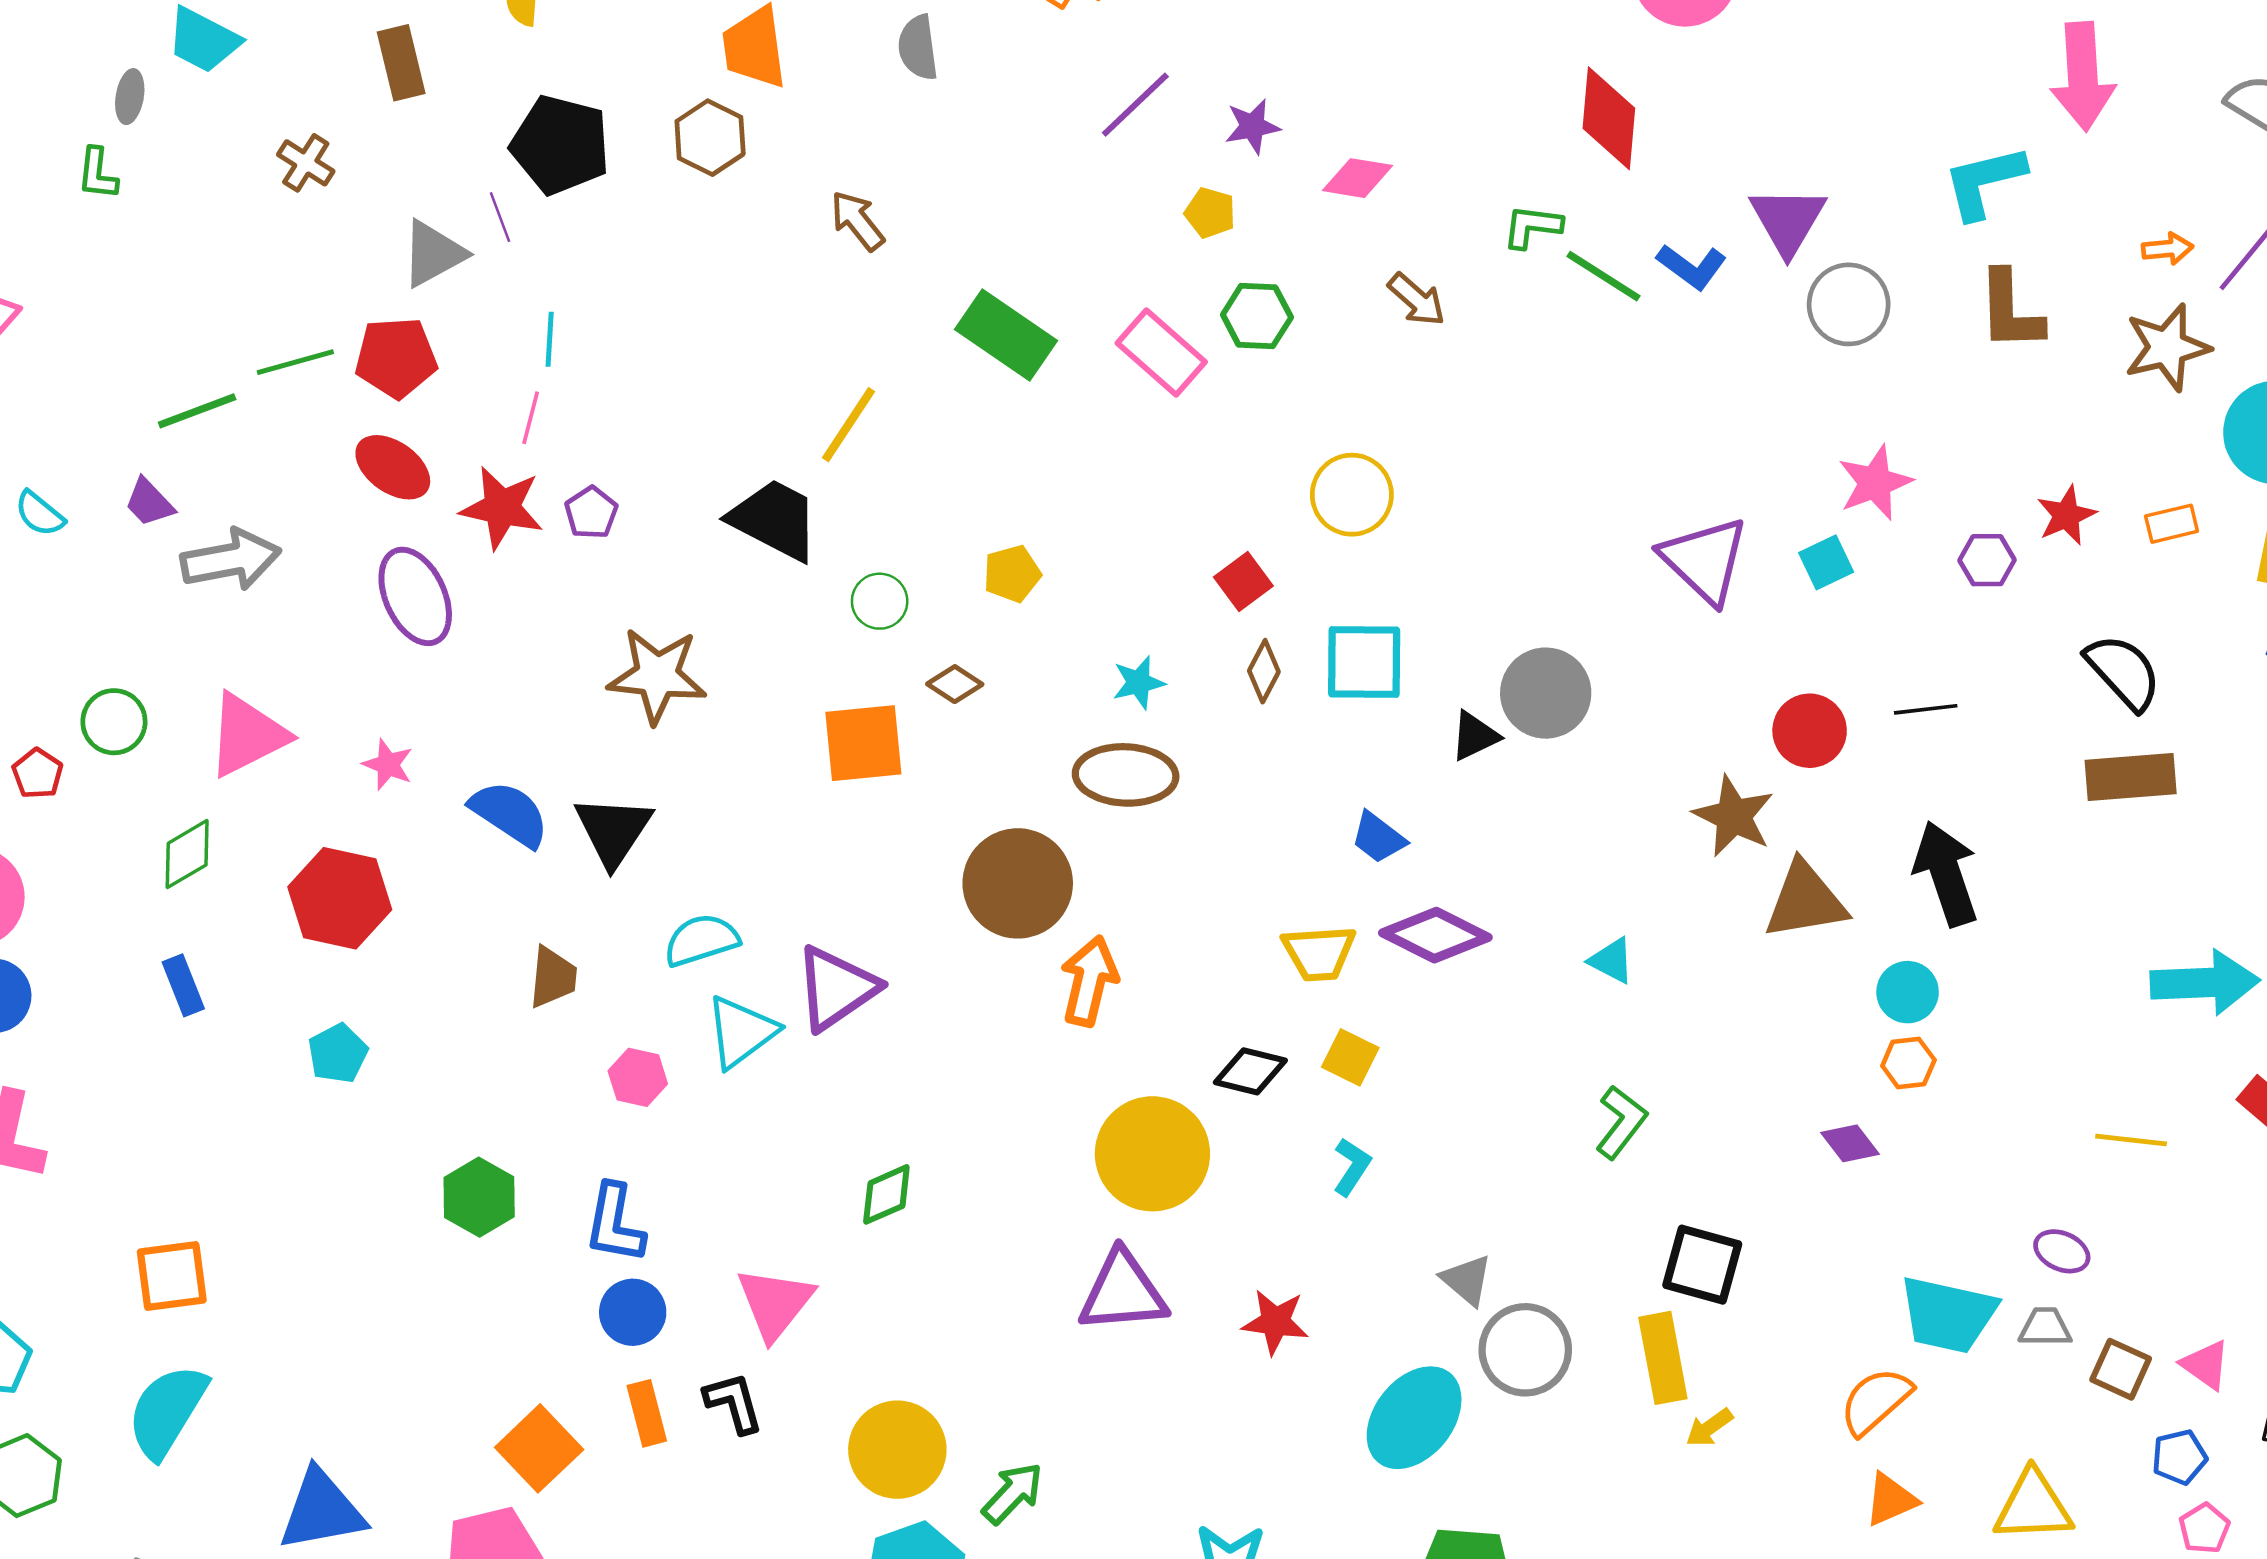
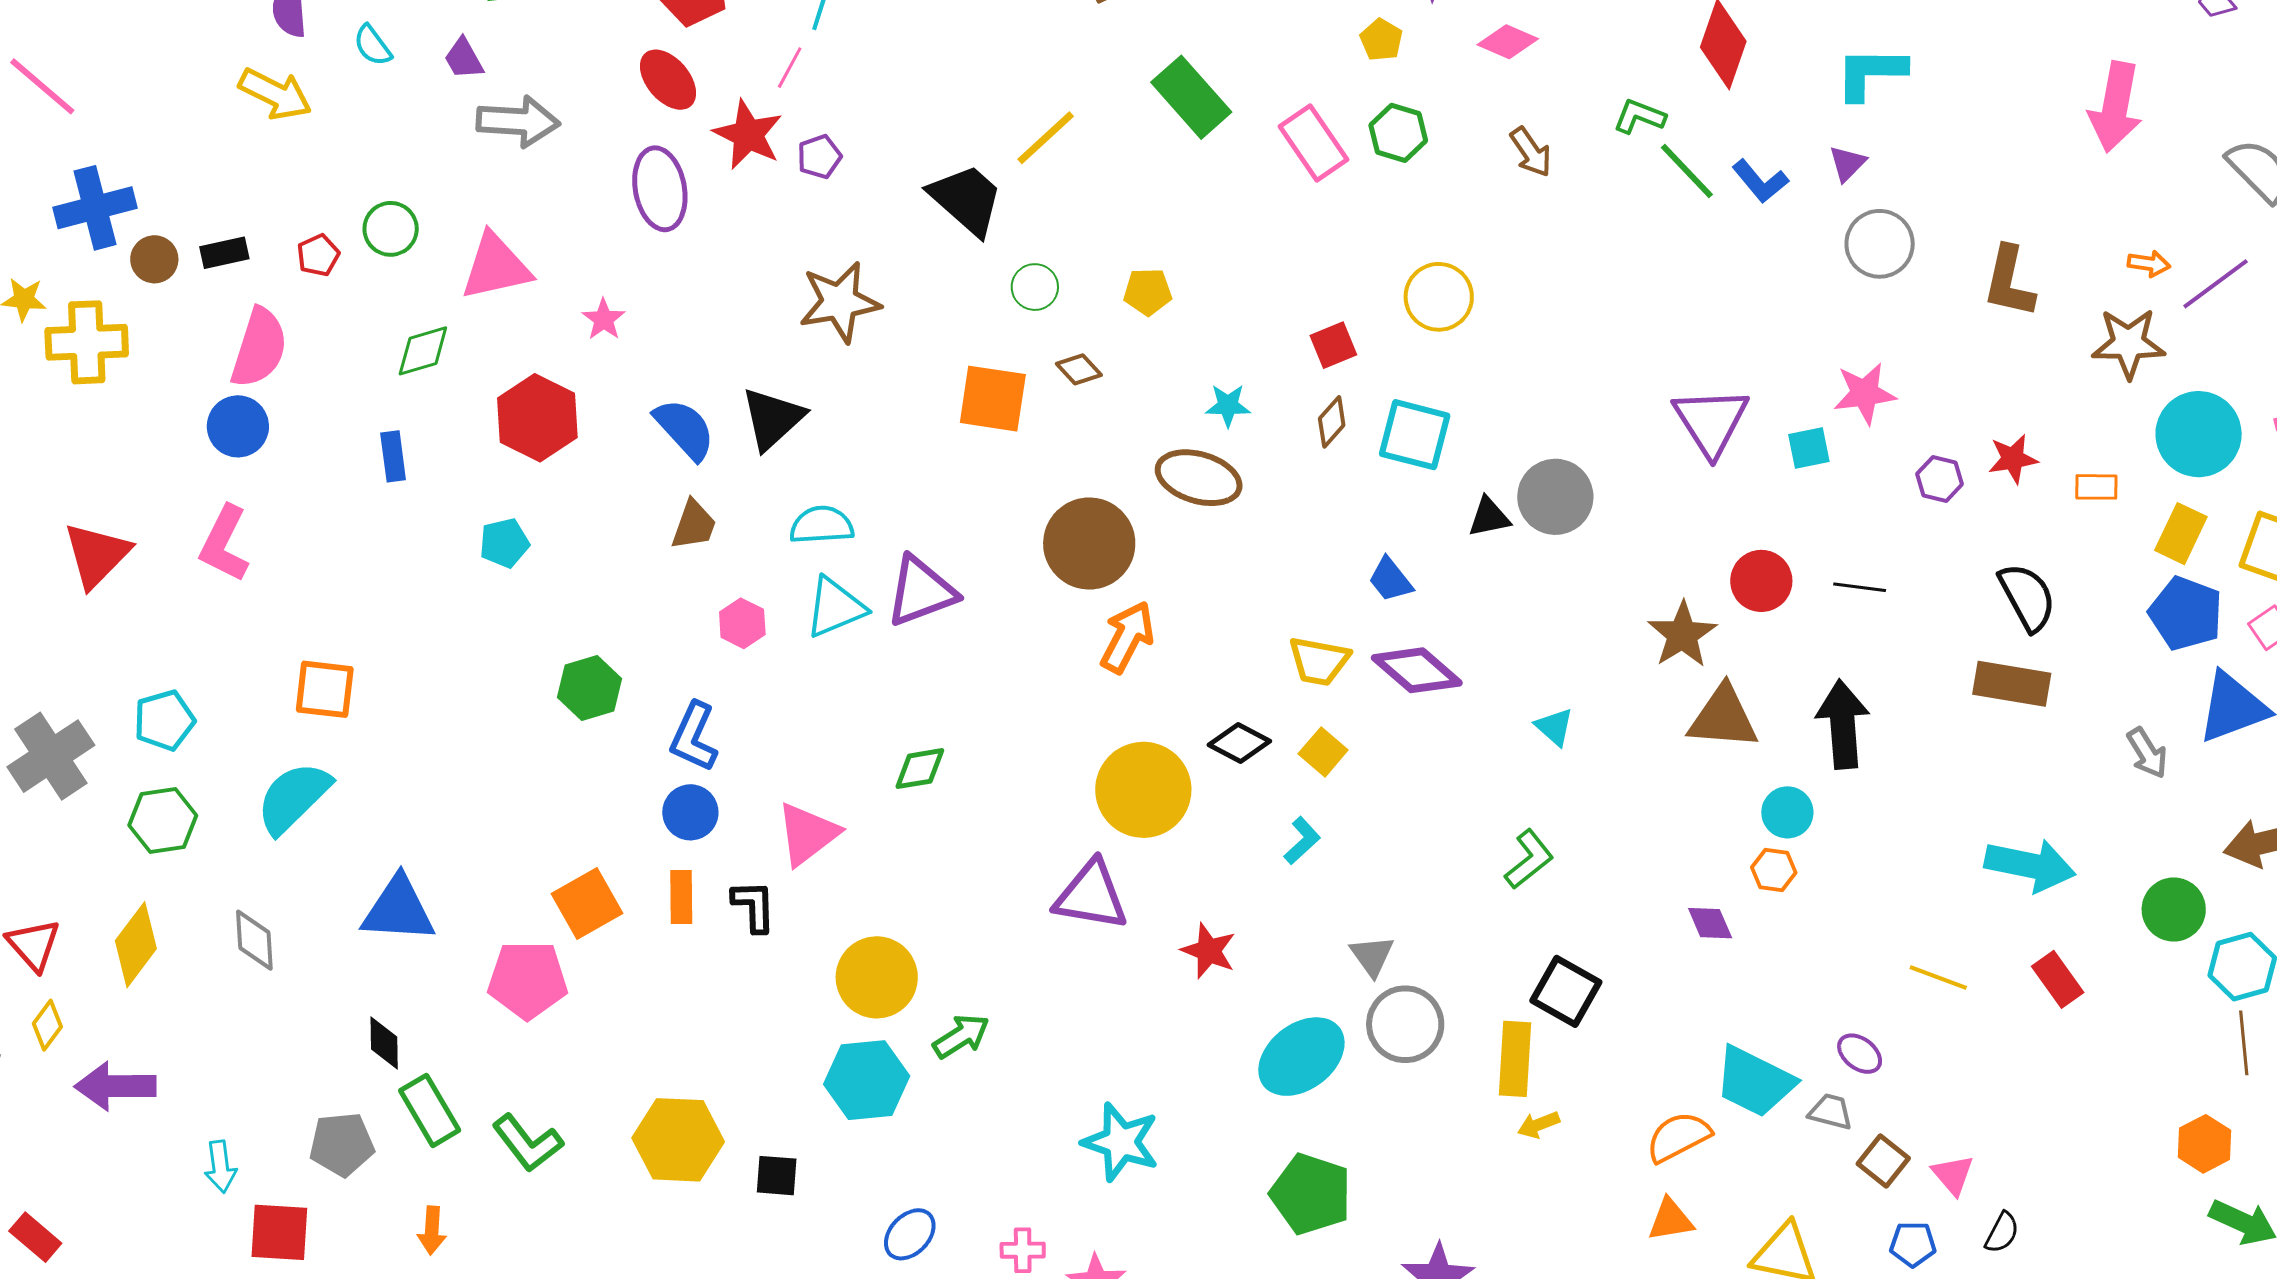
cyan L-shape: (1984, 182) -> (1871, 73), moved
purple triangle: (1788, 220) -> (1847, 163), size x0.6
brown star: (657, 676) -> (840, 302), turned -30
blue semicircle: (510, 814) -> (685, 429), moved

